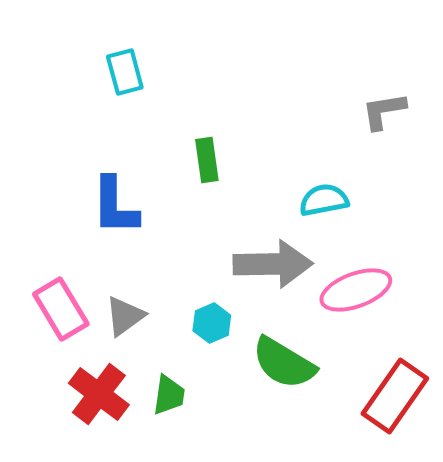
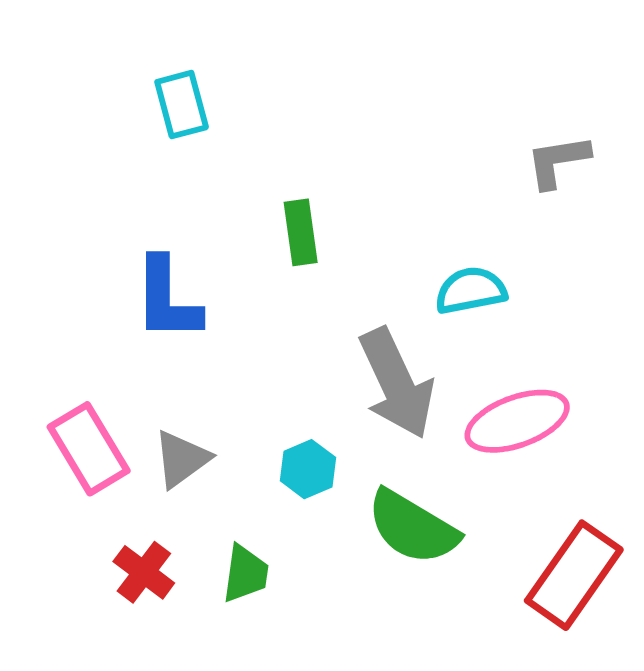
gray arrow: (273, 264) -> (397, 383), turned 66
red cross: (99, 394) -> (144, 572), size x0.7

